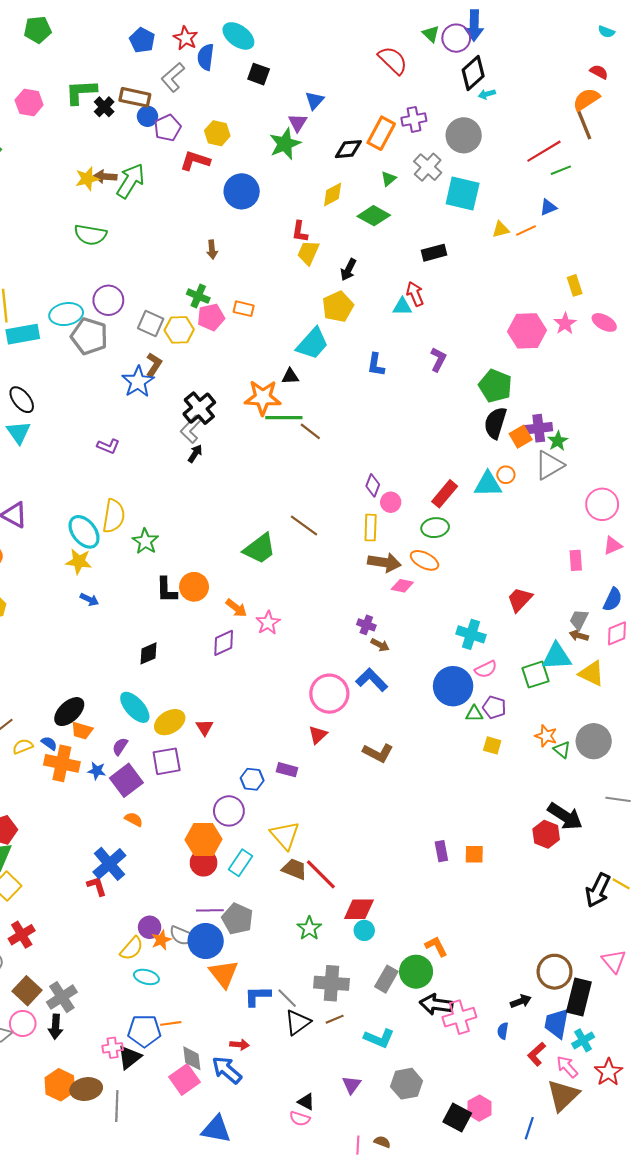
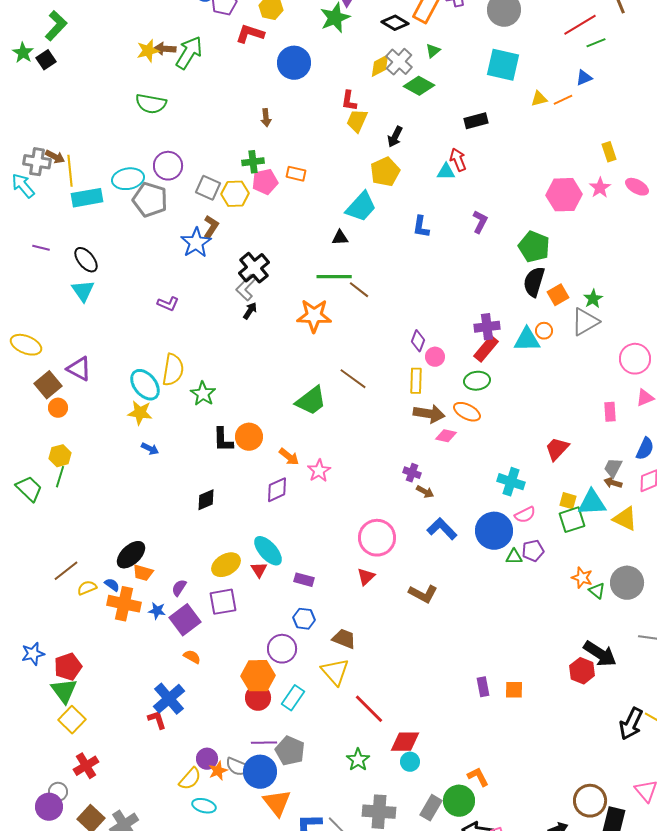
black diamond: (348, 149) -> (395, 23), turned 36
gray cross: (428, 167) -> (399, 62), moved
green cross: (198, 296) -> (253, 162), turned -30
orange star: (263, 398) -> (314, 316), moved
purple cross: (539, 428) -> (487, 327), moved
blue L-shape: (372, 680) -> (442, 529), moved
cyan ellipse: (135, 707) -> (268, 551), moved
purple pentagon: (494, 707) -> (533, 551), turned -30
yellow square: (492, 745) -> (568, 501), moved
purple rectangle: (287, 770) -> (304, 580), moved
brown trapezoid: (294, 869) -> (344, 639), moved

